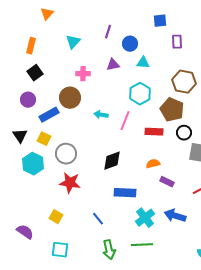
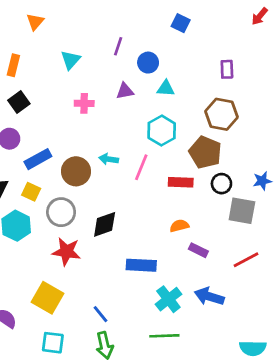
blue square: (160, 21) -> (181, 23), moved, turned 32
purple rectangle: (177, 42) -> (227, 69), moved
brown circle: (70, 98) -> (76, 171), moved
black diamond: (112, 161) -> (105, 224), moved
yellow square: (56, 217) -> (47, 298), size x1.6
blue line: (98, 219) -> (100, 314), moved
green arrow: (109, 250) -> (105, 345), moved

